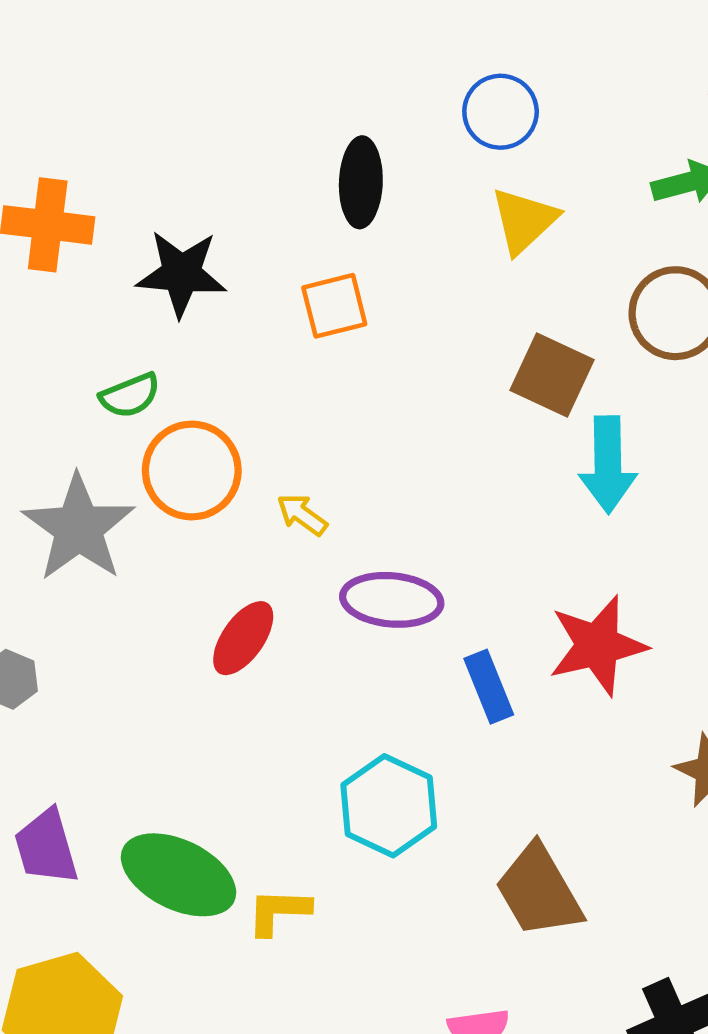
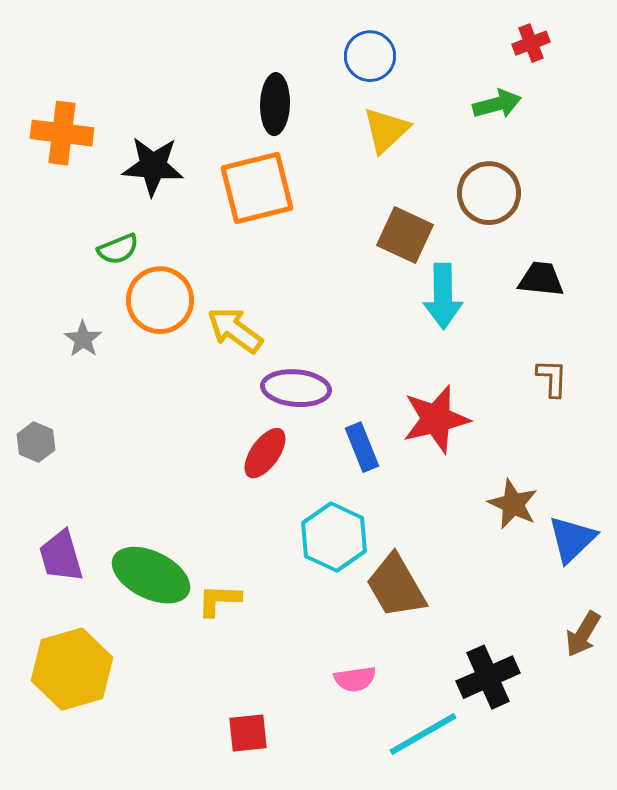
orange square: (334, 306) -> (257, 188), size x1.6
yellow arrow: (302, 515) -> (235, 330), size x1.6
gray star: (79, 528) -> (83, 339), size x0.5
red ellipse: (243, 638) -> (265, 453), moved
cyan hexagon: (389, 806) -> (334, 537), moved

